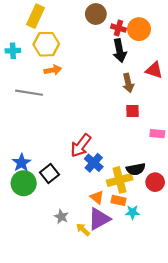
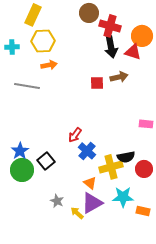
red cross: (118, 28) -> (110, 26), size x1.5
orange circle: (139, 29) -> (142, 36), moved
red triangle: (154, 70) -> (133, 52), moved
brown arrow: (128, 83) -> (119, 77), turned -90
red square: (132, 111) -> (97, 83), moved
red arrow: (81, 145) -> (75, 135), size x0.7
orange rectangle: (118, 200) -> (143, 211), moved
cyan star: (132, 212) -> (123, 197), size x1.5

